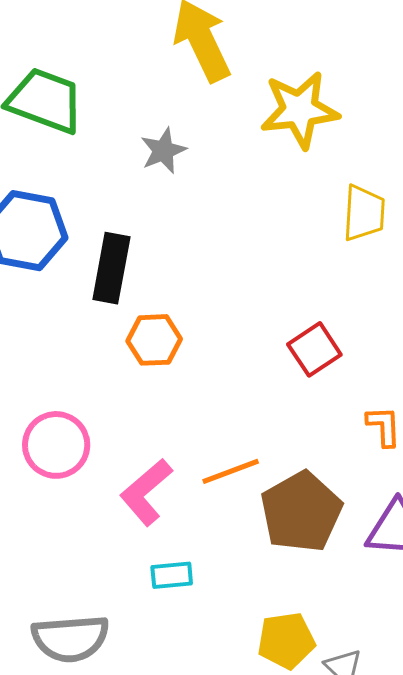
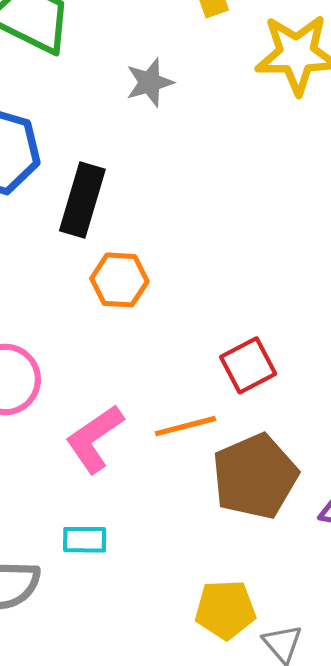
red square: (314, 349) -> (248, 365), moved
cyan rectangle: (172, 575) -> (85, 540), moved

